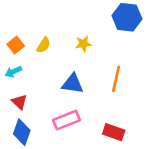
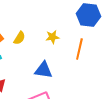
orange line: (116, 79) -> (79, 49), moved

